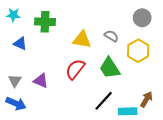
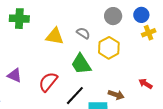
red semicircle: (75, 69) -> (48, 82), moved
brown arrow: (146, 99) -> (116, 95), turned 77

